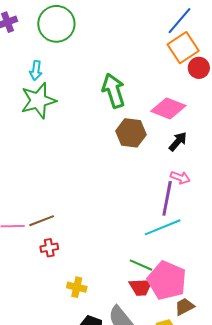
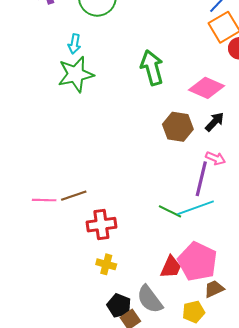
brown hexagon: (131, 133) -> (178, 127), moved
red cross: (49, 248) -> (101, 225), moved, size x1.6
green line: (141, 265) -> (170, 211), moved
red trapezoid: (141, 287) -> (171, 267), turned -65

